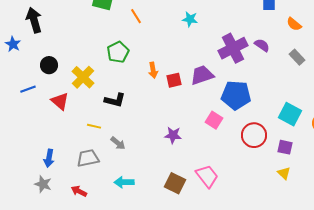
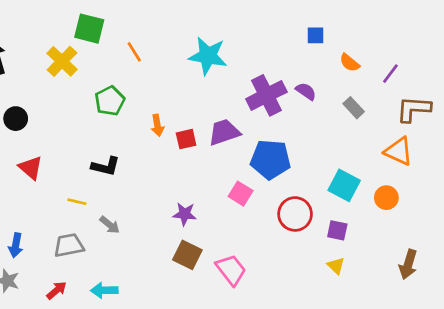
cyan star: (190, 19) -> (208, 56), size x1.8
yellow cross: (83, 77) -> (62, 61), moved
cyan arrow: (124, 182) -> (104, 290), moved
brown square: (175, 183) -> (187, 255), moved
red arrow: (79, 191) -> (57, 290), turned 112

